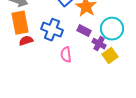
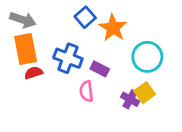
purple rectangle: (84, 31) -> (100, 69), moved
purple cross: (99, 44) -> (130, 99), moved

